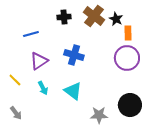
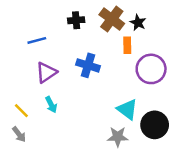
orange rectangle: (128, 33) -> (127, 45), moved
yellow line: (15, 80) -> (21, 111), moved
cyan triangle: (73, 91) -> (127, 109), moved

